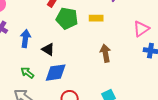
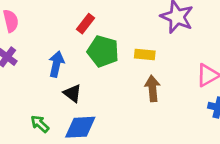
blue arrow: (25, 39) -> (56, 64), moved
brown arrow: (105, 53) -> (153, 88), moved

